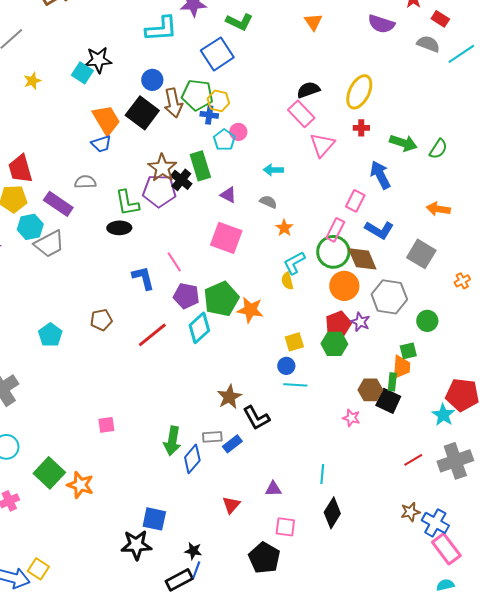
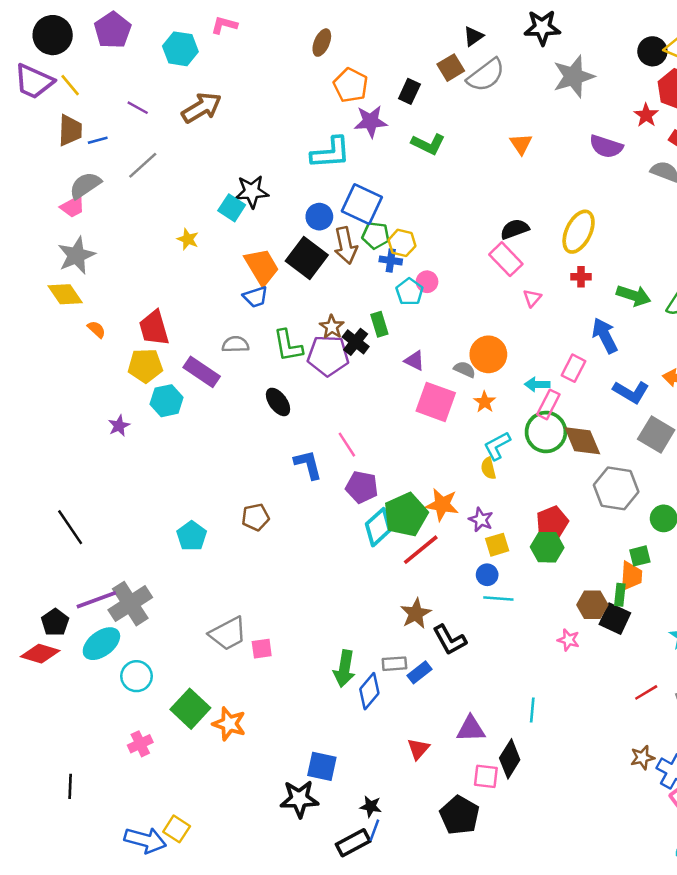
blue square: (217, 54) -> (362, 204), moved, turned -32
yellow star: (32, 81) -> (188, 239), moved, turned -30
green pentagon: (197, 95) -> (376, 235), size x0.7
pink triangle: (322, 145) -> (532, 298), size x0.6
green rectangle: (200, 166) -> (379, 324), size x0.7
brown star: (162, 168) -> (332, 327), size x0.7
cyan arrow: (273, 170) -> (537, 384), moved
green L-shape: (127, 203) -> (288, 346), moved
black ellipse: (119, 228) -> (278, 402), turned 55
blue L-shape: (379, 230) -> (631, 392), moved
pink square: (226, 238) -> (436, 402), moved
gray trapezoid: (49, 244) -> (228, 634), moved
orange circle: (344, 286) -> (488, 354), moved
green pentagon: (221, 299) -> (406, 515), moved
purple star: (360, 322) -> (481, 520), moved
red line: (152, 335) -> (421, 550), moved
purple triangle: (273, 489) -> (471, 729), size x1.4
black diamond: (332, 513) -> (510, 759), moved

